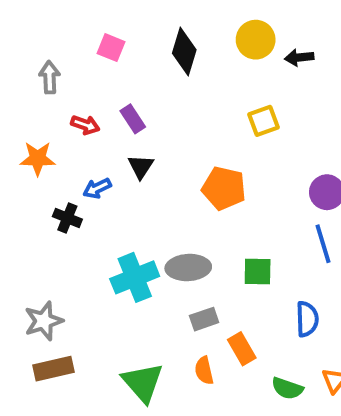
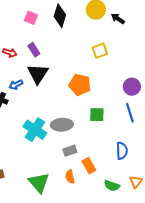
pink square: (111, 48) -> (31, 18), moved
black arrow: (299, 57) -> (118, 19), turned 40
black triangle: (141, 166) -> (38, 74), size x1.6
green square: (258, 271) -> (97, 115), moved
cyan cross: (135, 277) -> (35, 130), turned -35

